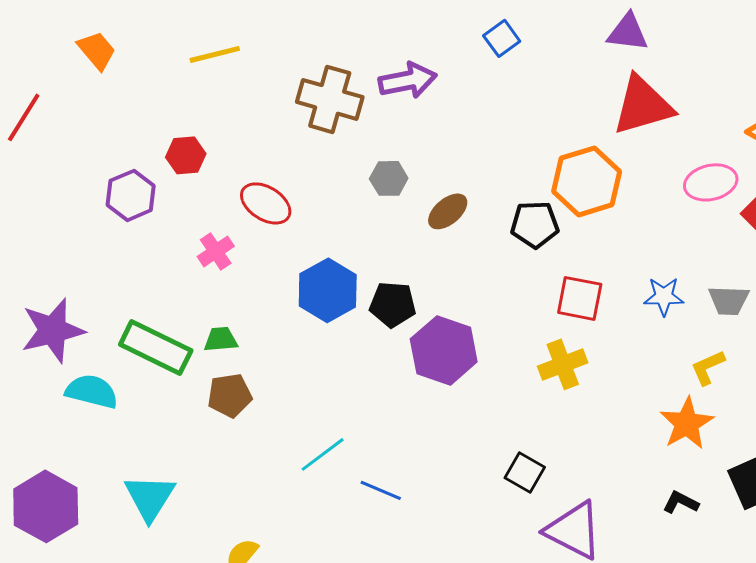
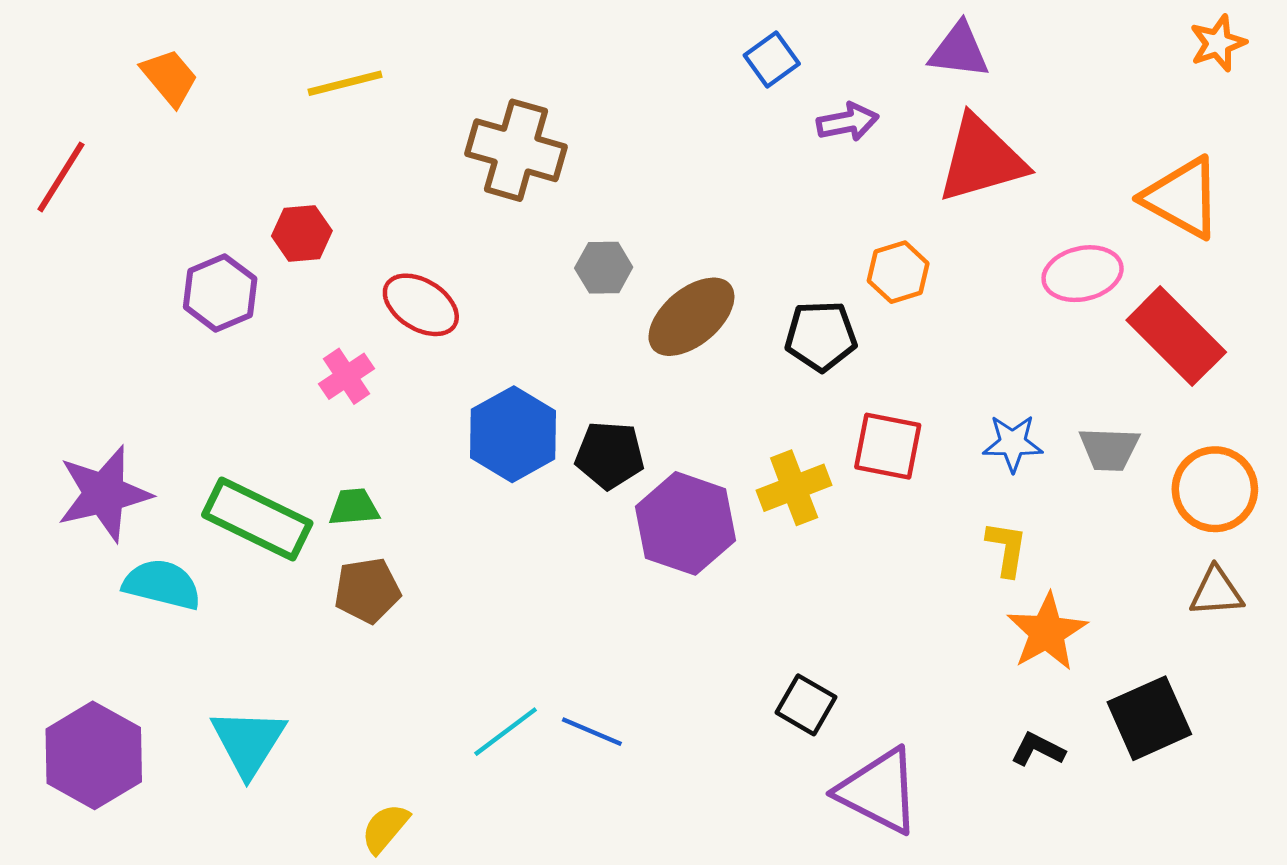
purple arrow: (408, 80) -> (848, 122), moved, size x0.7
orange hexagon: (587, 181) -> (898, 272), size x0.6
brown ellipse: (448, 211) -> (691, 317), size x1.5
yellow cross: (563, 364) -> (794, 488), moved
yellow L-shape: (708, 367) -> (1007, 549), moved, turned 123
cyan line: (323, 454) -> (506, 732), moved

